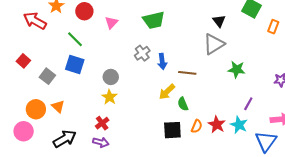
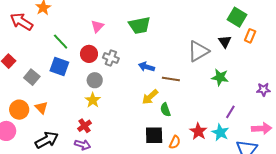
red circle: (84, 11) -> (89, 54), moved
black triangle: (219, 21) -> (225, 42), moved
orange rectangle: (273, 27) -> (250, 36), moved
gray cross: (142, 53) -> (111, 58), moved, turned -35
blue arrow: (162, 61) -> (146, 67), turned 112
orange semicircle: (197, 126) -> (175, 142), moved

